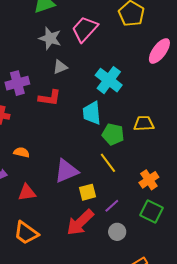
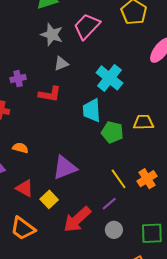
purple cross: (17, 83) -> (18, 79), size x0.7
yellow line: (108, 163) -> (119, 179), moved
yellow square: (88, 192) -> (49, 199), moved, turned -30
red triangle: (27, 193) -> (25, 188), turned 36
green square: (151, 212) -> (152, 233), moved, turned -30

